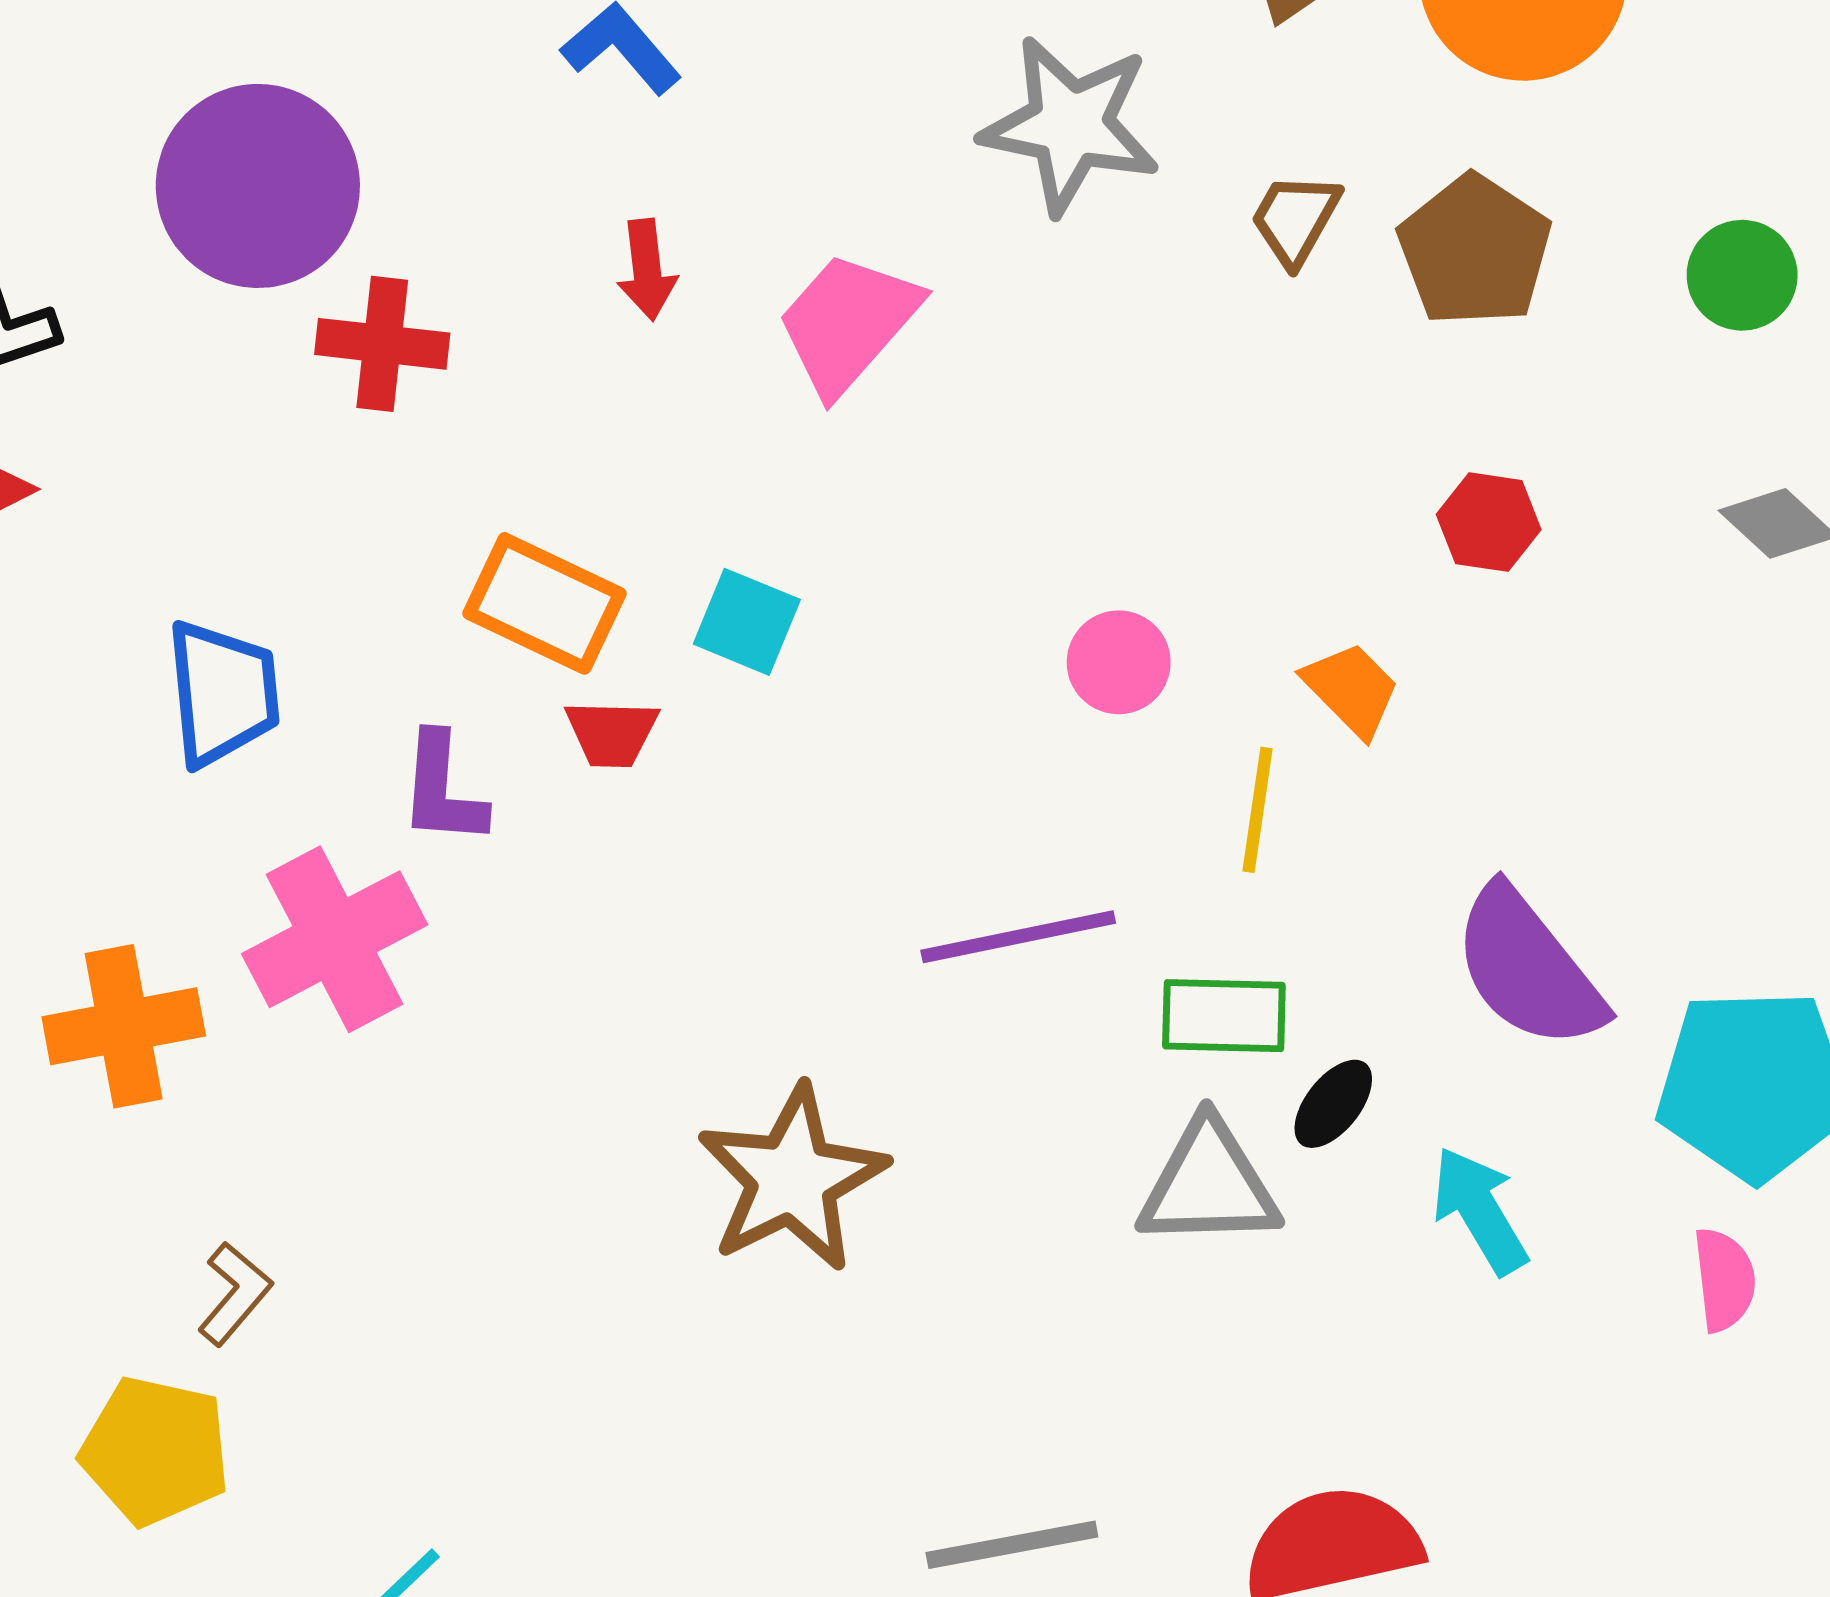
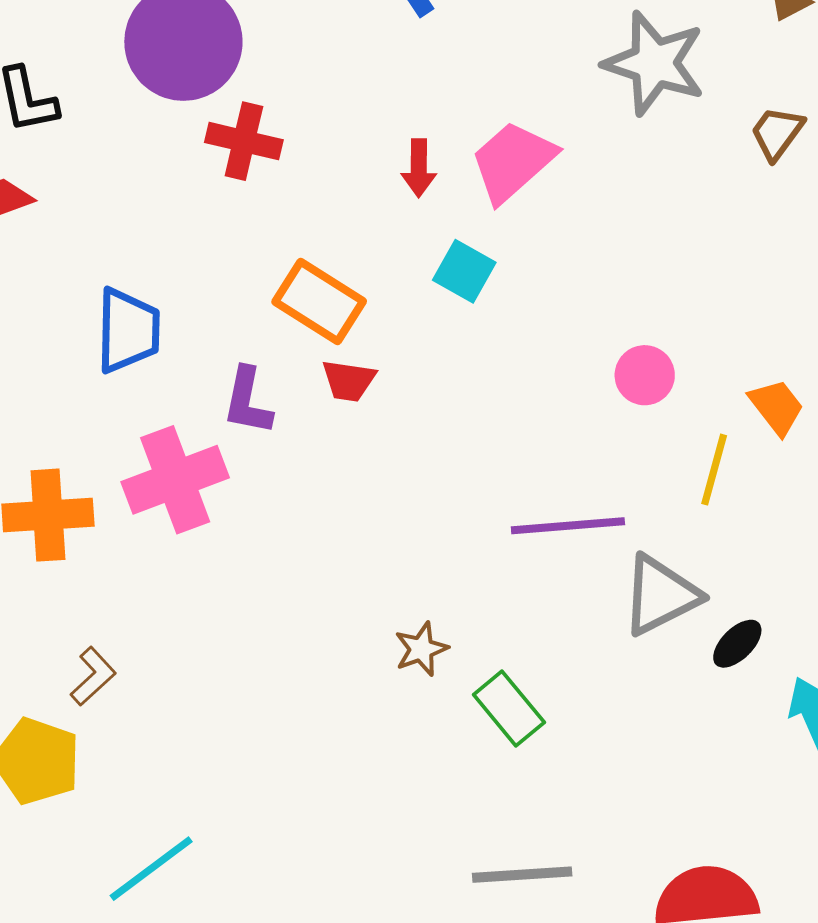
red arrow: (647, 270) -> (419, 168), moved
cyan square: (747, 622) -> (464, 271), moved
green rectangle: (1224, 1016) -> (509, 708), moved, turned 42
brown star: (792, 1179) -> (421, 649), size x0.5
gray triangle: (1209, 1184) -> (661, 595), moved, turned -32

